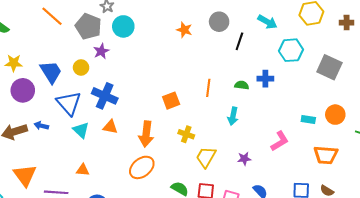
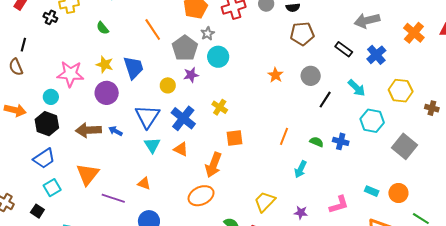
blue trapezoid: (51, 72) -> (133, 68), moved
orange square: (171, 101) -> (234, 138), moved
yellow cross: (186, 134) -> (220, 107), moved

